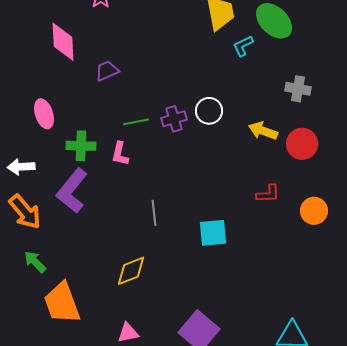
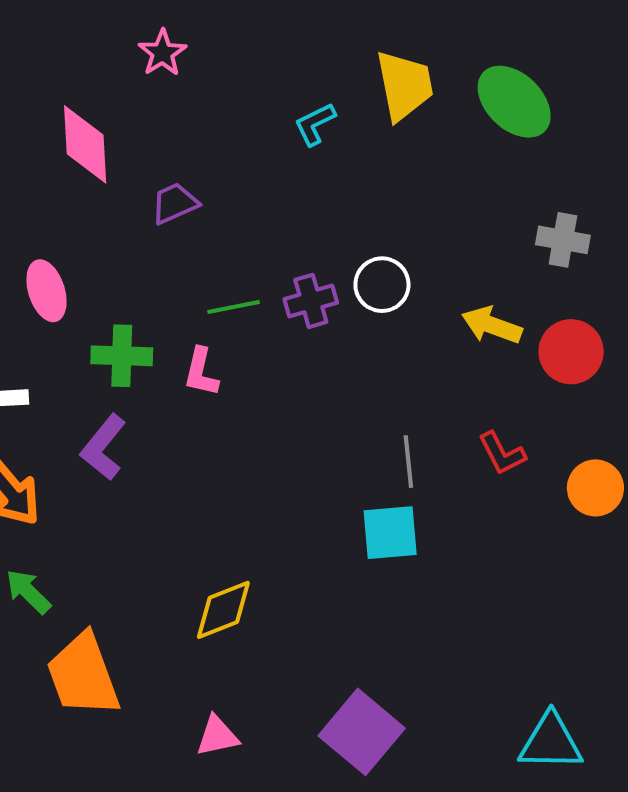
cyan L-shape: (243, 46) -> (315, 124), moved
purple L-shape: (72, 191) -> (103, 447), size x0.7
red L-shape: (268, 194) -> (502, 453), turned 65
gray line: (154, 213) -> (408, 462), moved

